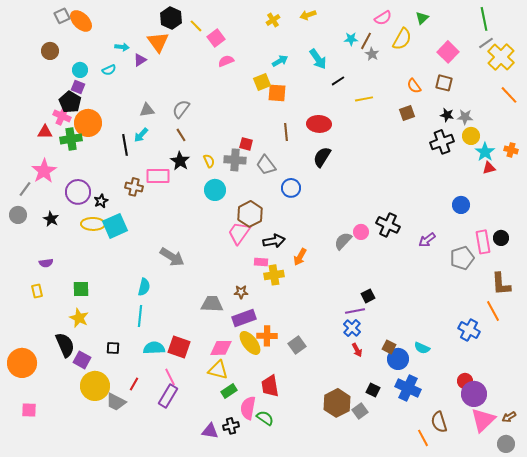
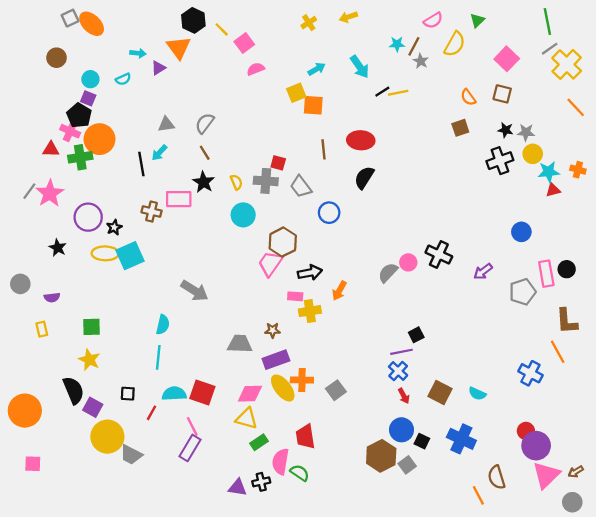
yellow line: (364, 99) -> (398, 93), moved
cyan star: (485, 152) -> (549, 172), turned 30
gray line: (25, 189) -> (29, 191), moved
gray circle: (18, 215) -> (20, 284), moved
brown square: (389, 347) -> (440, 392), size x1.5
blue circle: (398, 359) -> (401, 430), moved
red line: (134, 384) -> (152, 413), moved

